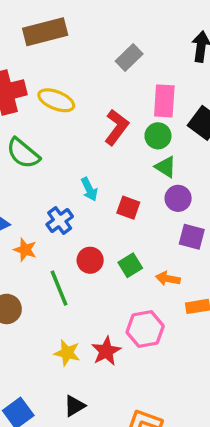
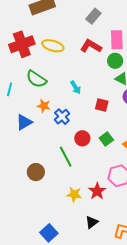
red L-shape: (116, 127) -> (91, 46), moved, turned -90
cyan arrow: (89, 189) -> (76, 87), moved
orange star: (25, 250) -> (44, 106), moved
black triangle: (74, 406) -> (92, 222), moved

